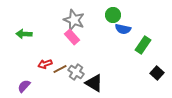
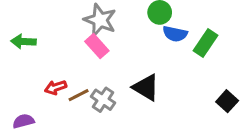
green rectangle: (143, 45) -> (206, 43), moved
black triangle: (94, 83) -> (146, 87), moved
purple semicircle: (24, 86) -> (23, 121), turned 32

